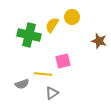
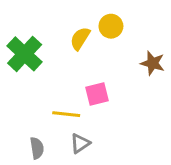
green cross: (29, 35) -> (25, 54), moved, turned 30
gray semicircle: (22, 84) -> (37, 148), moved, turned -80

